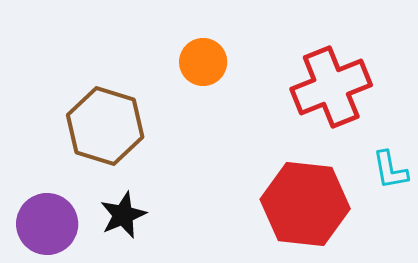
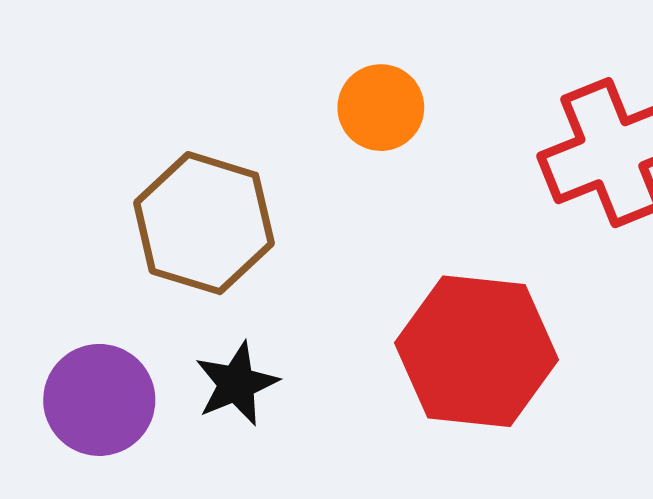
red hexagon: (305, 204) -> (476, 351), moved

